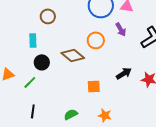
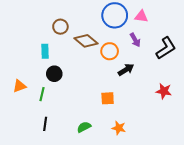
brown diamond: (73, 55) -> (86, 41), moved
black arrow: (124, 73) -> (126, 70), moved
green line: (30, 82) -> (42, 94), turned -32

